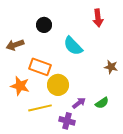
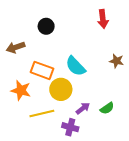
cyan semicircle: (73, 46) -> (76, 66), moved
brown star: (111, 67) -> (117, 61), moved

